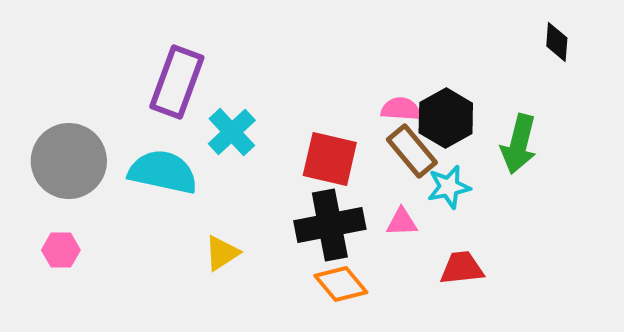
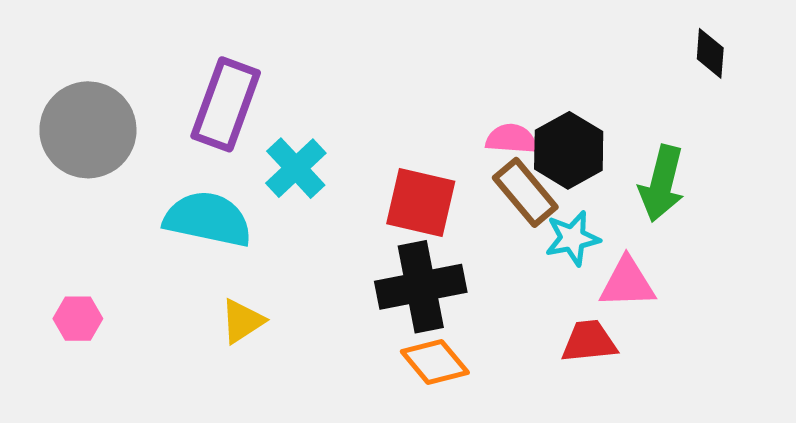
gray circle: (69, 161) -> (88, 130), moved
pink triangle: (402, 222) -> (627, 283), moved, size x1.4
yellow triangle: (222, 253) -> (242, 321), moved

